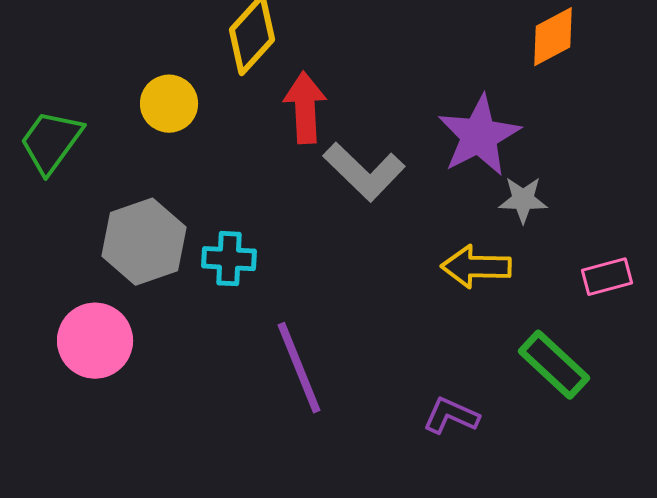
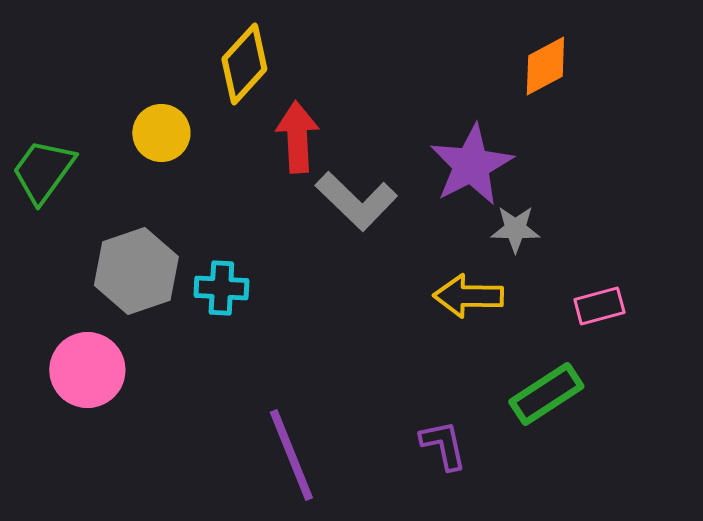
green rectangle: (554, 365) -> (546, 394), turned -76
purple line: (299, 368) -> (291, 455), moved
purple L-shape: (451, 416) -> (443, 445), turned 54

